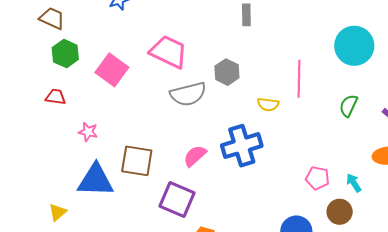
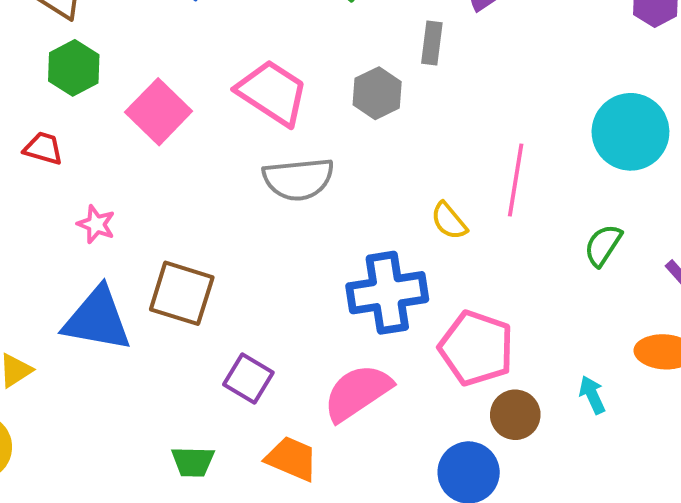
gray hexagon: (227, 72) -> (377, 93), moved
yellow semicircle: (268, 104) -> (449, 221), turned 35
pink semicircle: (195, 156) -> (357, 393), moved, size x1.5
pink pentagon: (317, 178) -> (476, 348), moved, size x1.6
purple square: (177, 200) -> (248, 379), size x0.7
brown circle: (340, 212) -> (515, 415), moved

